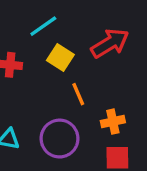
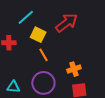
orange line: (78, 94) -> (43, 55), moved

